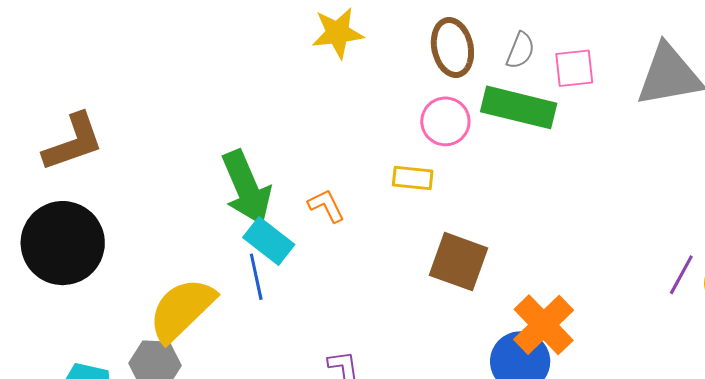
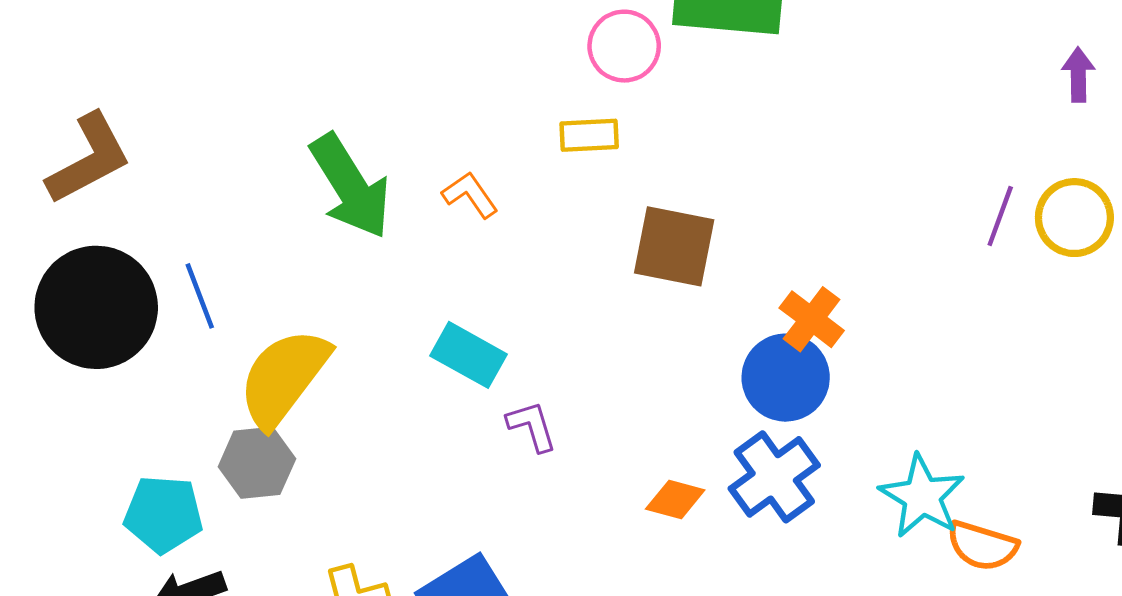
cyan rectangle: (269, 241) -> (469, 355), moved
blue line: (256, 277) -> (200, 296), moved
orange cross: (544, 325) -> (812, 319), size x0.7

